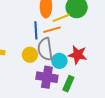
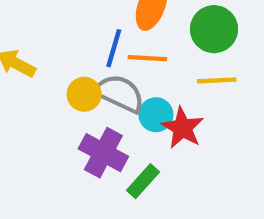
yellow line: (61, 18) -> (217, 80), moved
gray semicircle: (45, 49) -> (120, 93), turned 105
cyan circle: (59, 61) -> (156, 115), moved

